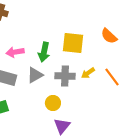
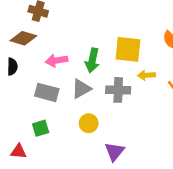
yellow arrow: (88, 73) -> (146, 75), moved, turned 32
yellow circle: (53, 103) -> (89, 123), moved

